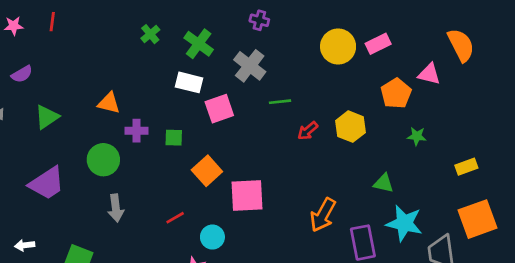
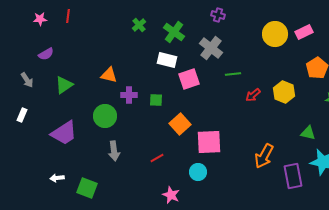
cyan circle: (212, 237) -> (198, 172), moved
white arrow: (25, 245) -> (57, 178), moved

